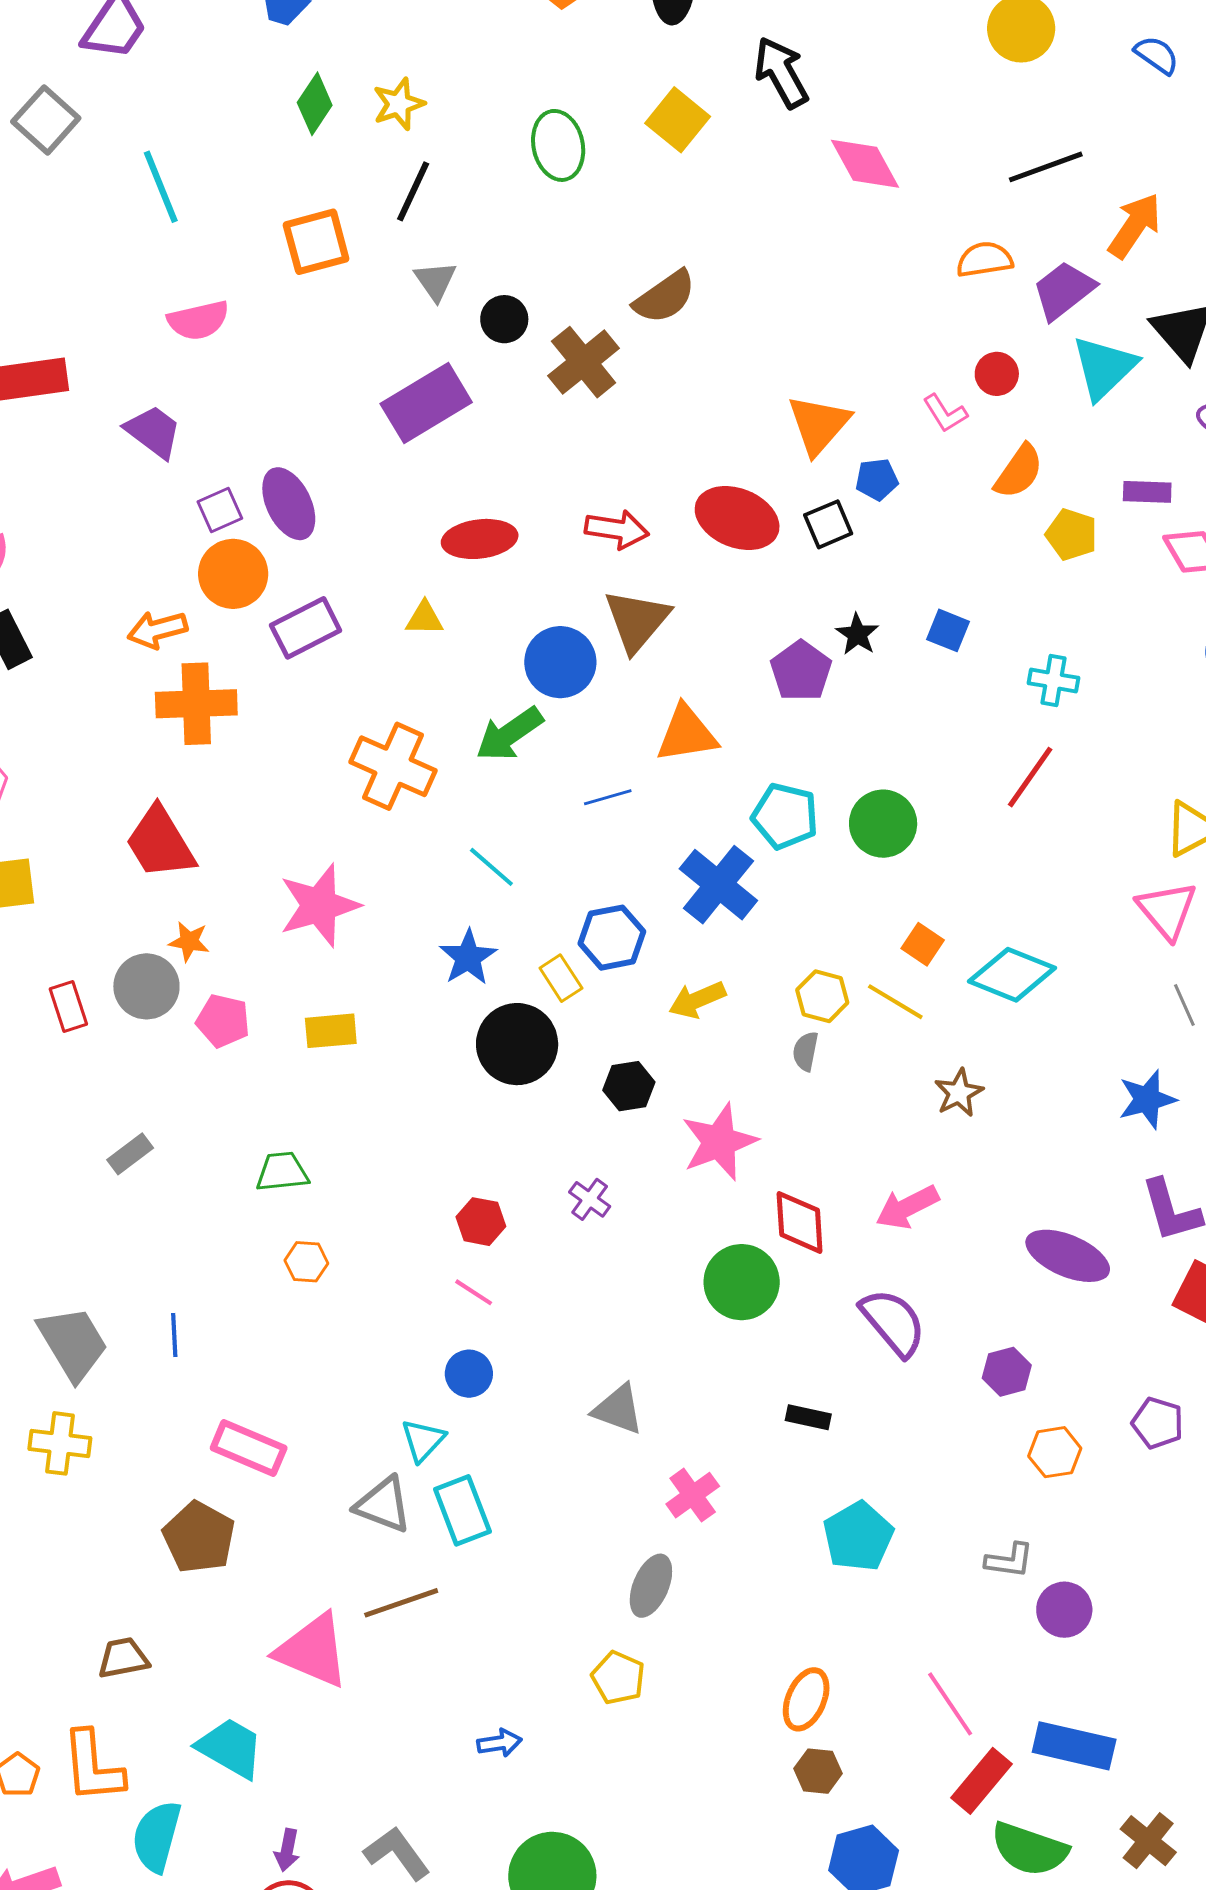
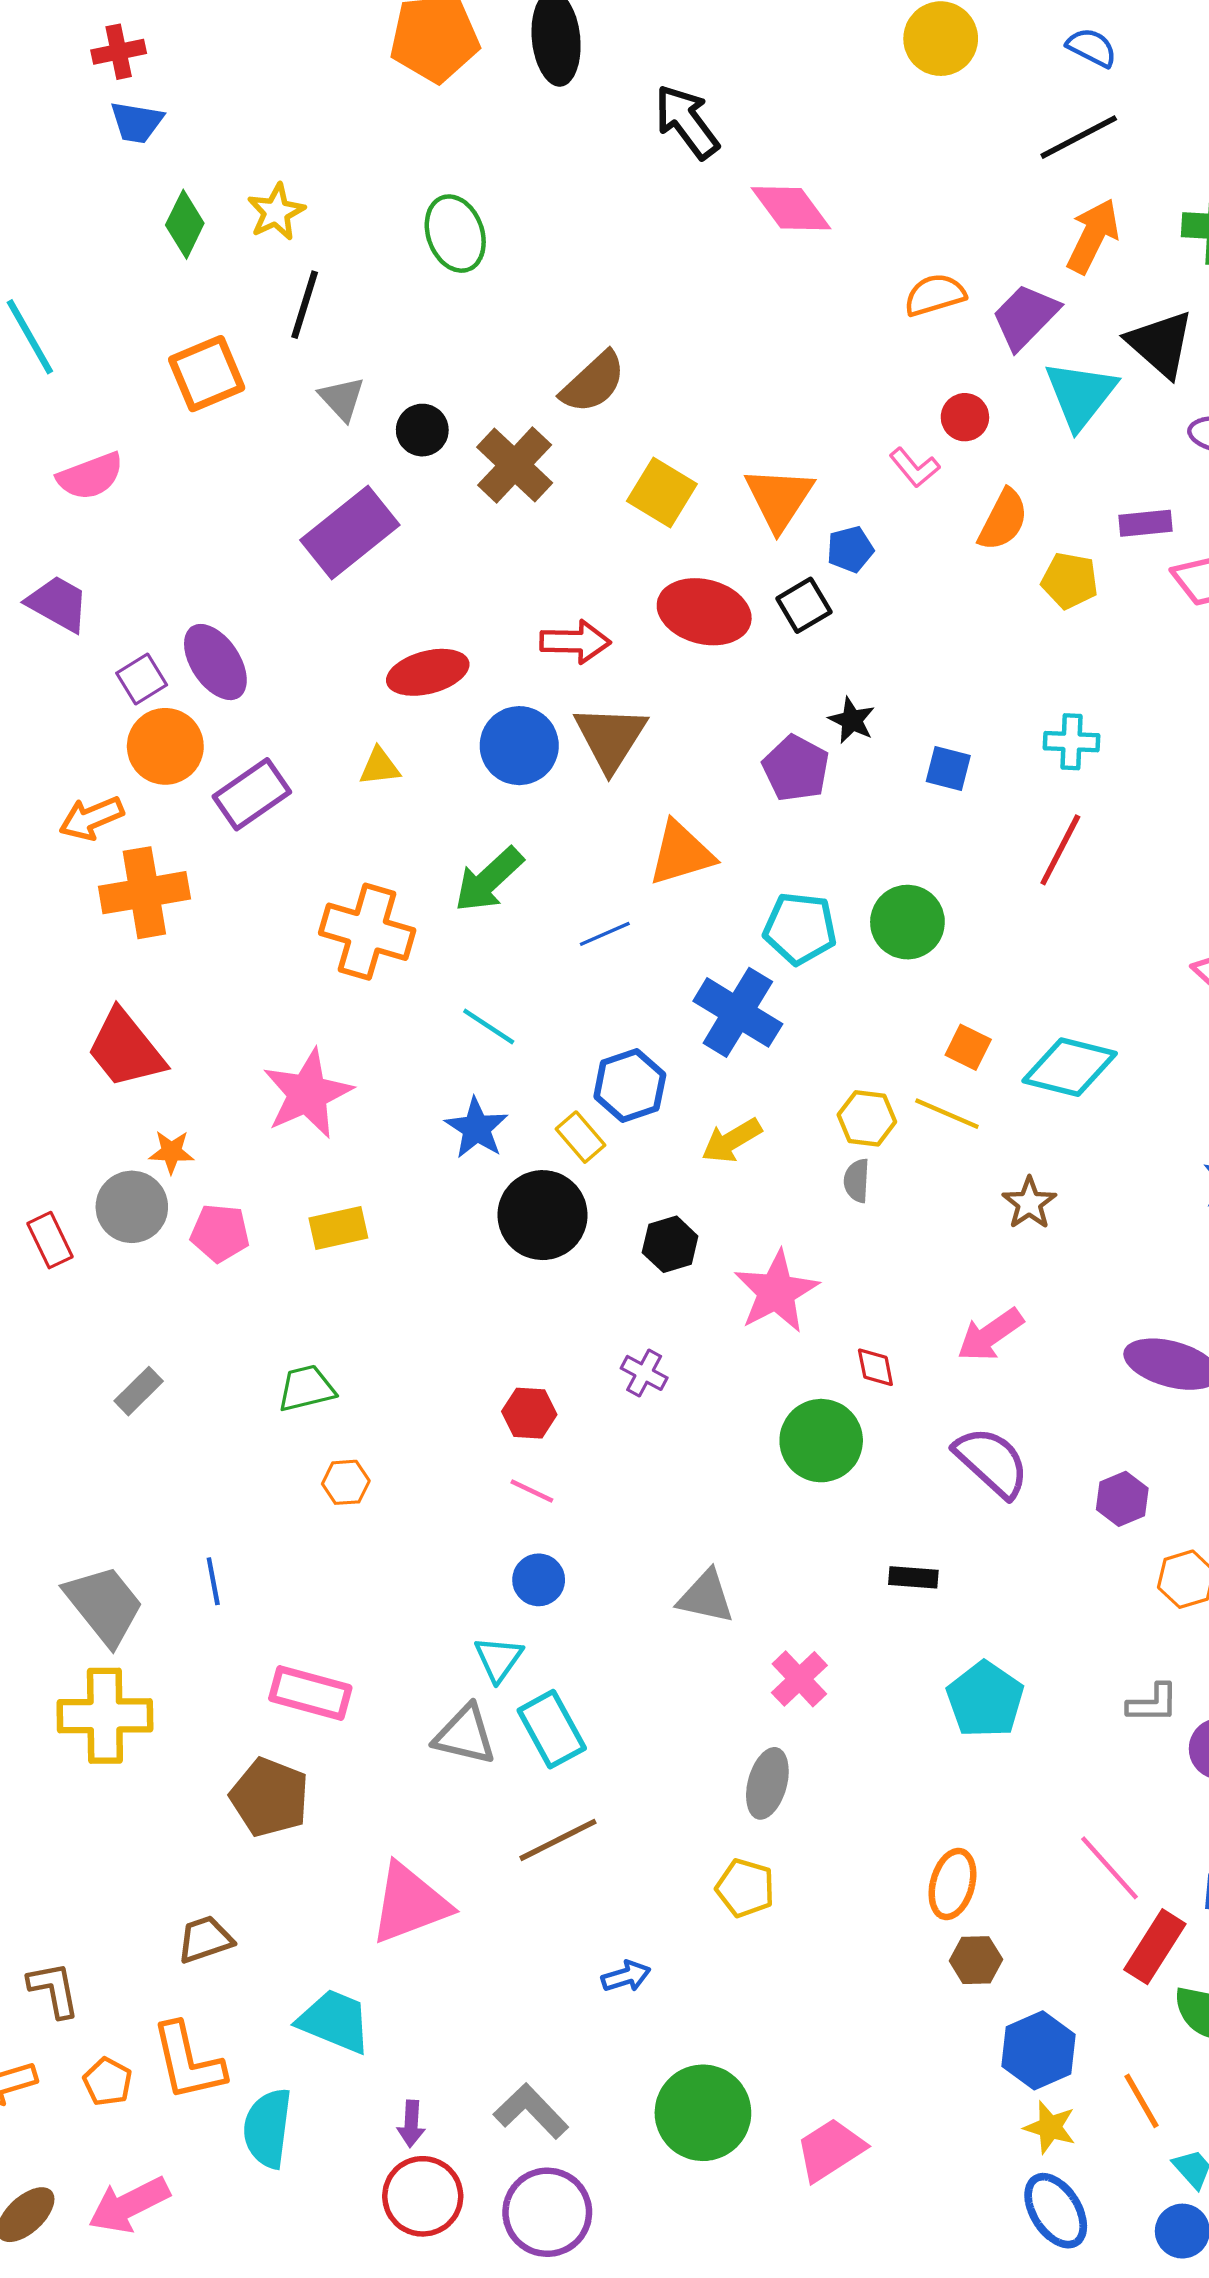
yellow square: (678, 120) -> (662, 492), moved
black line: (1046, 167) -> (1079, 137), moved
blue square: (948, 630) -> (948, 768), moved
blue circle: (560, 662) -> (519, 746), moved
red diamond: (800, 1222) -> (875, 1367), size x0.6
yellow cross: (60, 1443) -> (105, 1716), size x1.4
brown line: (401, 1603) -> (558, 1840), moved
pink triangle: (313, 1651) -> (410, 1903), turned -36

